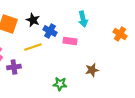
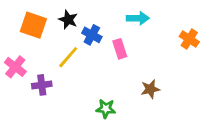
cyan arrow: (83, 19) -> (138, 18), turned -77
pink rectangle: (70, 41) -> (120, 49), turned 64
yellow line: (33, 47) -> (68, 57), turned -30

